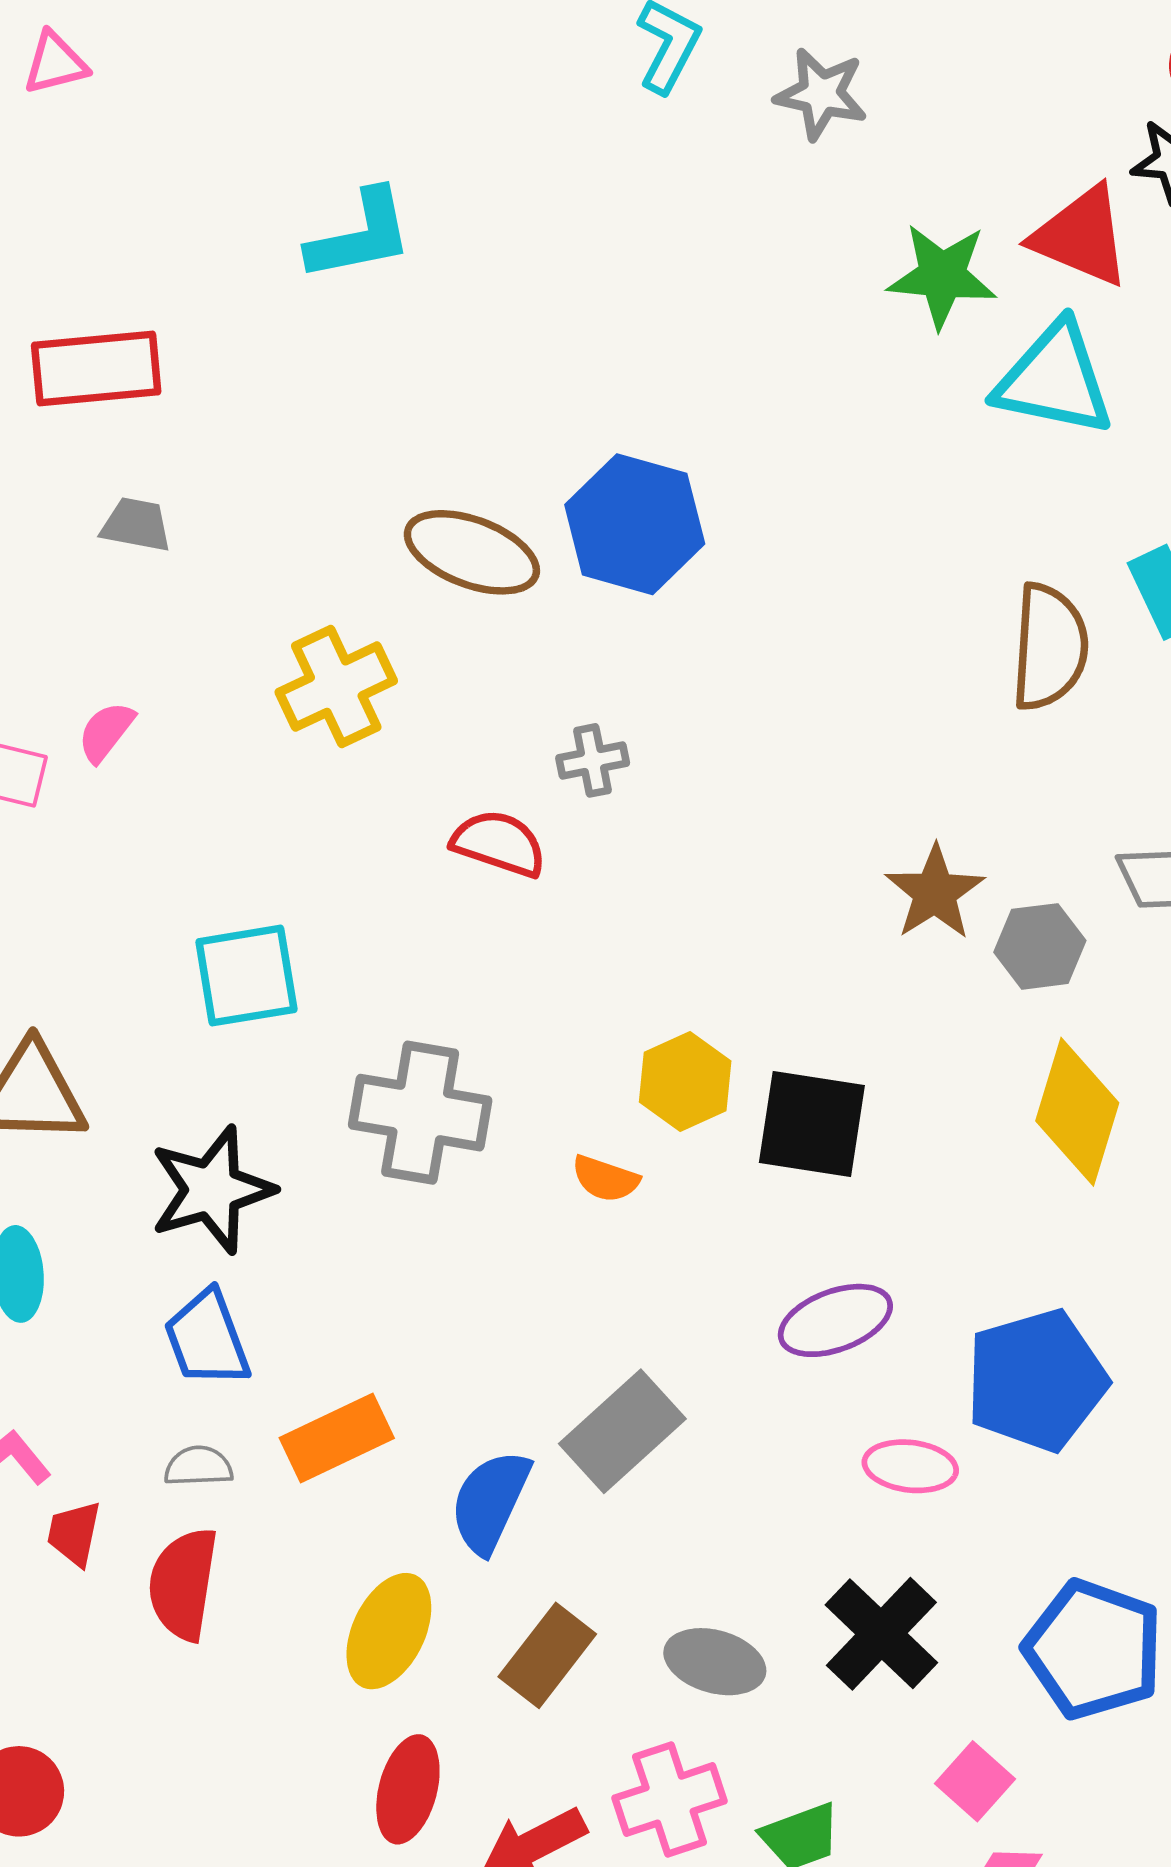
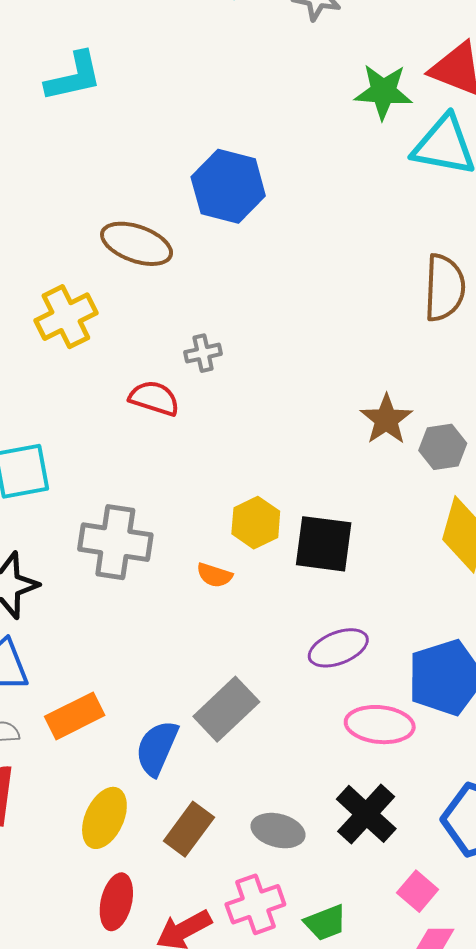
blue hexagon: (635, 524) -> (228, 186), moved
pink ellipse: (910, 1466) -> (380, 725), size x1.4

